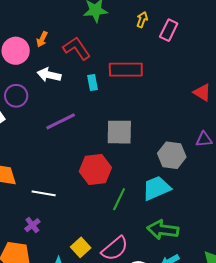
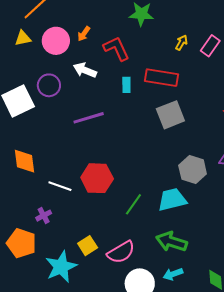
yellow arrow: (142, 20) -> (181, 43), moved
gray square: (119, 132) -> (170, 115), moved, turned -32
red hexagon: (95, 169) -> (97, 178), moved

